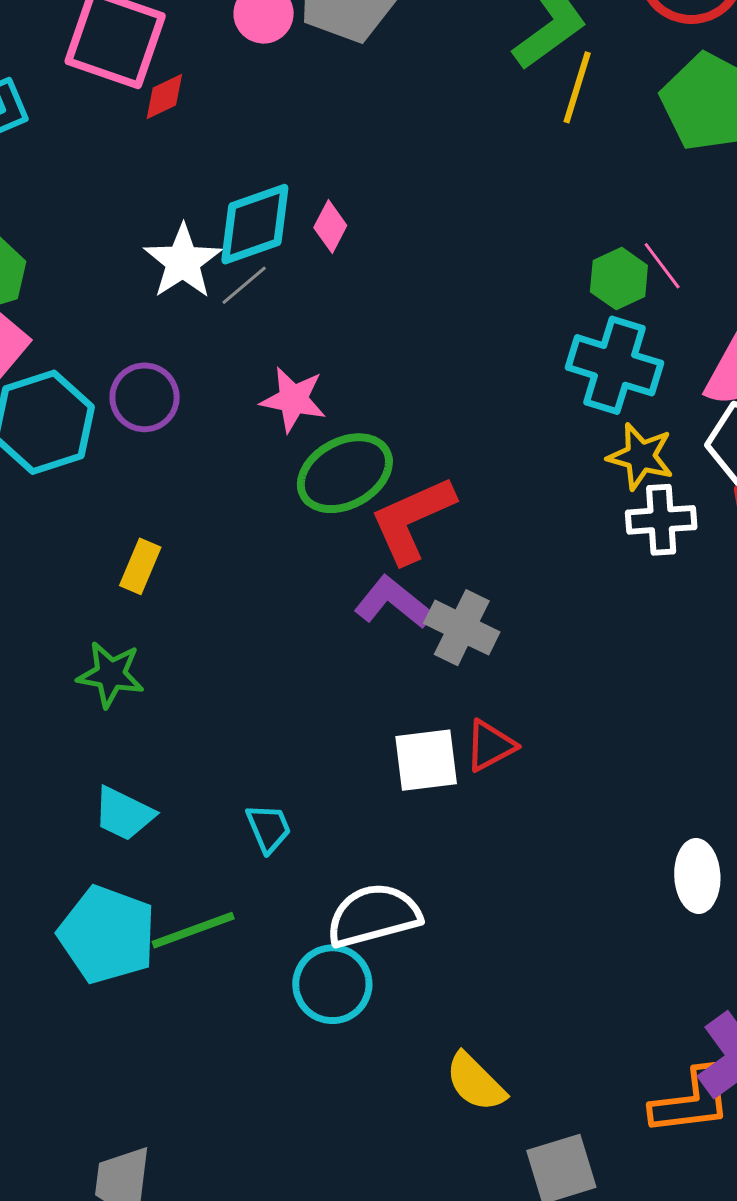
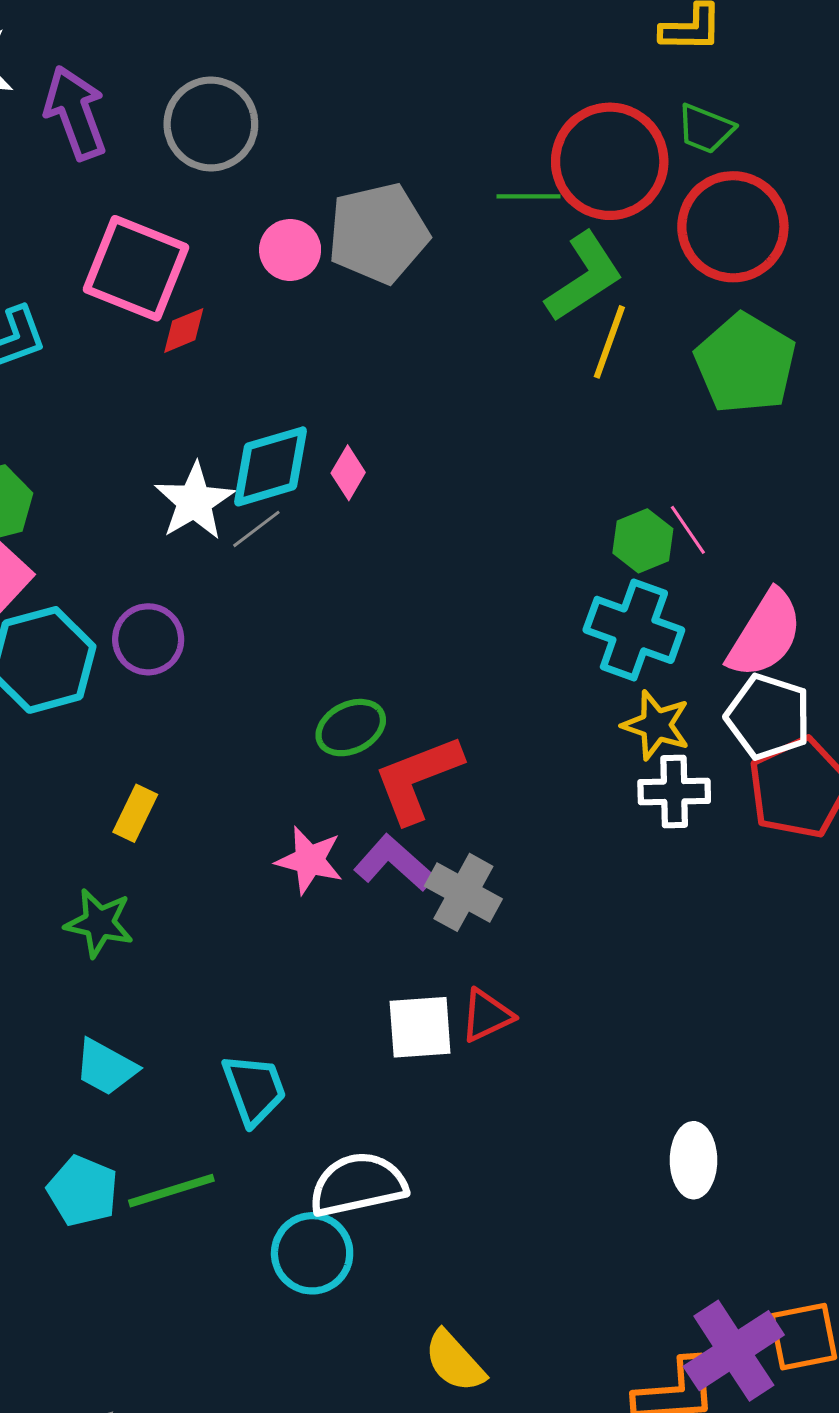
pink star: (293, 399) -> (309, 860), moved
green ellipse: (345, 473) -> (351, 728), size x0.7
cyan trapezoid: (269, 828) -> (254, 1089), size x1.4
cyan pentagon: (107, 935) -> (83, 1191), size x0.7

